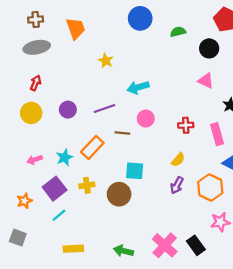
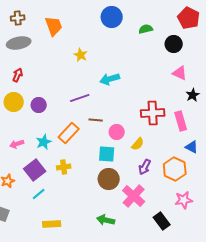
pink triangle: (206, 81) -> (180, 73), moved
purple circle: (68, 110) -> (39, 105), moved
pink circle: (146, 119) -> (117, 132), moved
red cross: (186, 125) -> (153, 113), size x1.6
yellow semicircle: (178, 160) -> (138, 144), moved
brown circle: (119, 194) -> (109, 179), moved
pink cross: (165, 245) -> (134, 196), moved
green arrow: (123, 251) -> (106, 220), moved

